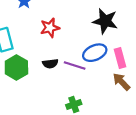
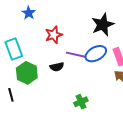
black star: (105, 21) -> (103, 25), turned -30
purple line: (75, 66) -> (76, 55), moved

